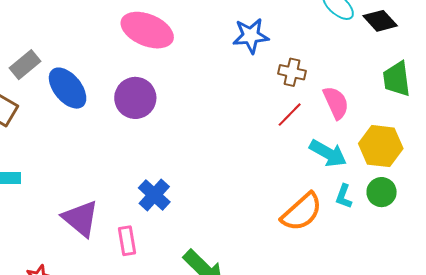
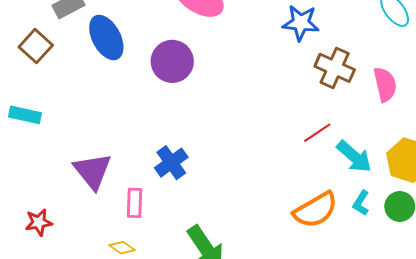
brown cross: (292, 72) -> (335, 68), size x1.4
pink semicircle: (336, 103) -> (385, 84), moved
red line: (290, 115) -> (317, 133), moved

